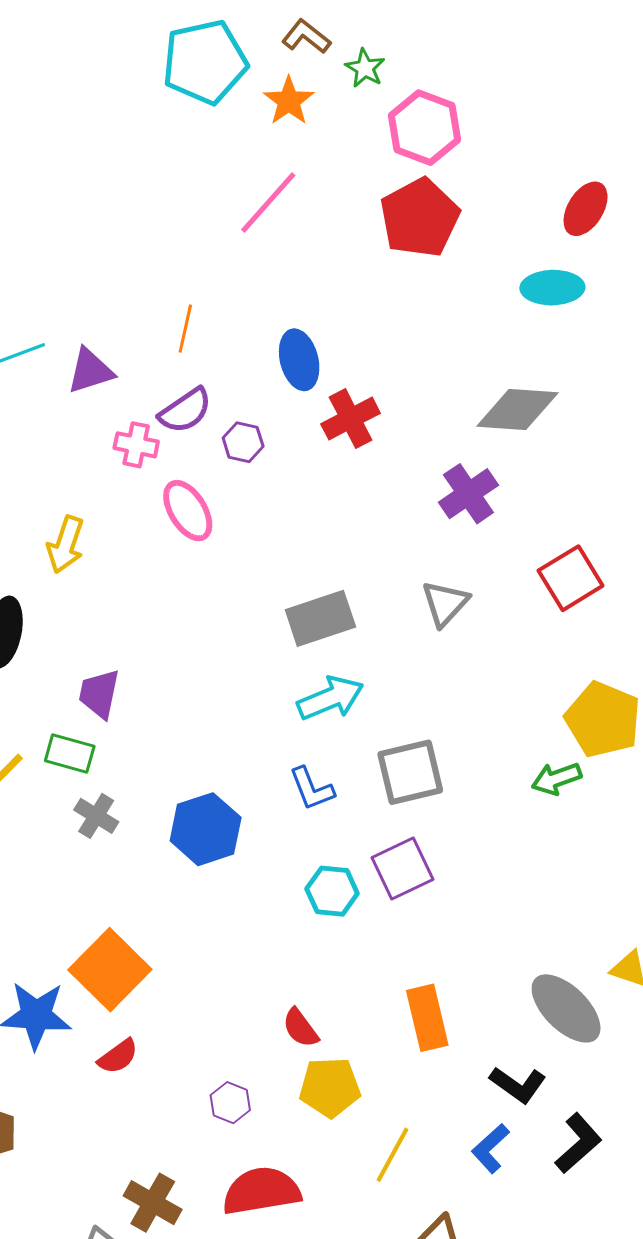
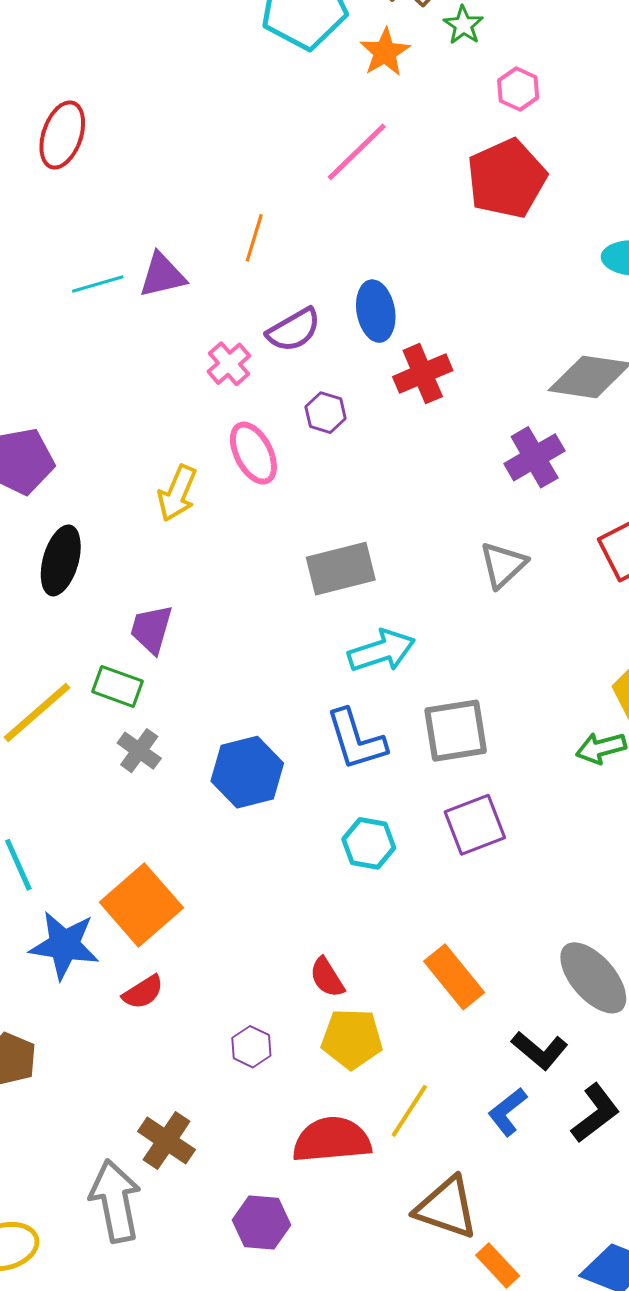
pink hexagon: (424, 128) -> (518, 89), size x0.6
orange line: (185, 329) -> (254, 238), moved
purple triangle: (90, 371) -> (162, 275), moved
purple semicircle: (185, 411) -> (294, 330), moved
purple hexagon: (243, 442) -> (326, 413), moved
pink cross: (136, 445) -> (229, 364), moved, turned 33
yellow arrow: (66, 545) -> (177, 493), moved
gray rectangle: (320, 618) -> (341, 569), moved
blue L-shape: (312, 789) -> (356, 740), size x1.4
purple square: (403, 868) -> (475, 825), moved
orange rectangle: (427, 1018) -> (454, 977), turned -30
red semicircle: (261, 1191) -> (332, 1140), moved

